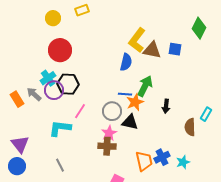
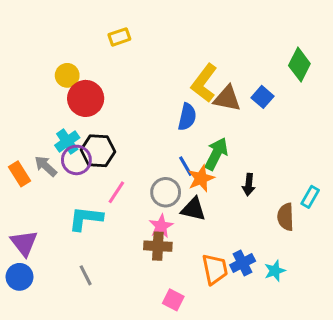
yellow circle: (53, 18) -> (67, 75), moved
blue square: (175, 49) -> (263, 97), turned 32
blue line: (125, 94) -> (186, 166), turned 56

